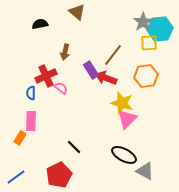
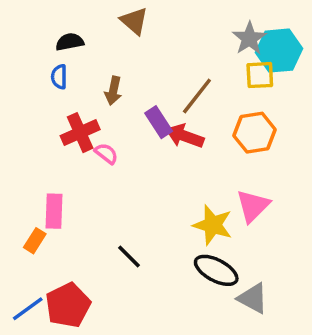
blue semicircle: (31, 93) -> (59, 77), moved
yellow star: (122, 103) -> (213, 225), moved
pink triangle: (127, 119) -> (253, 206), moved
red pentagon: (59, 175) -> (68, 305), moved

